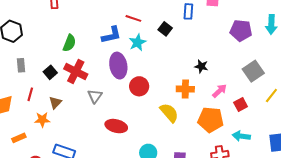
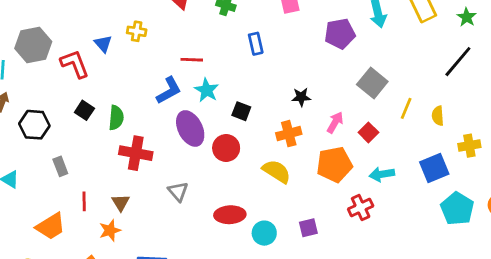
blue rectangle: (188, 11) -> (256, 44), moved
black square: (165, 29) -> (241, 111), moved
black square: (50, 72) -> (84, 110), moved
gray triangle: (95, 96) -> (178, 192), moved
red ellipse: (116, 126) -> (230, 215), moved

